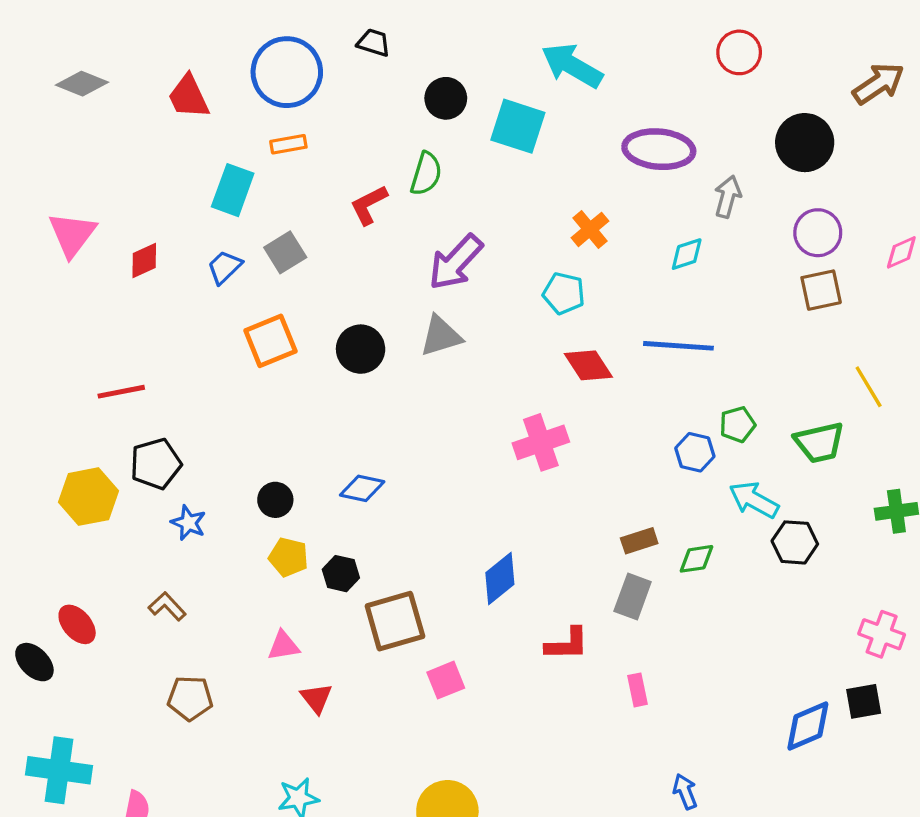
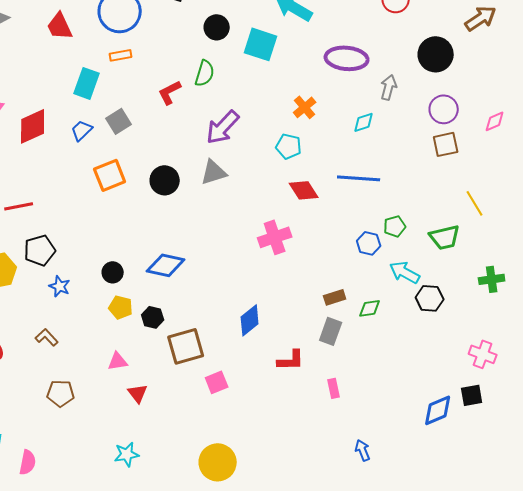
red diamond: (144, 261) -> (33, 126), size x1.6
blue diamond: (362, 488) -> (166, 265), size x1.4

